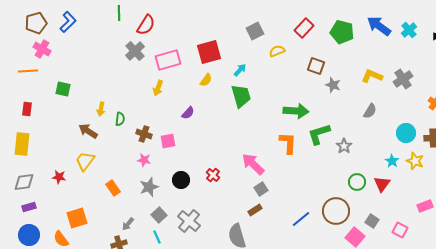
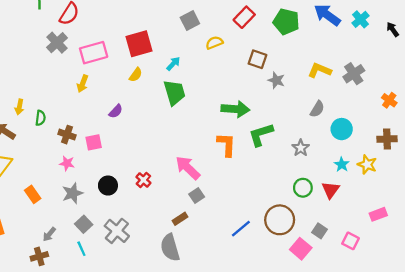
cyan circle: (406, 133) -> (342, 129), moved
gray star: (344, 146) -> (301, 148), moved
brown rectangle: (255, 210) -> (180, 219), moved

